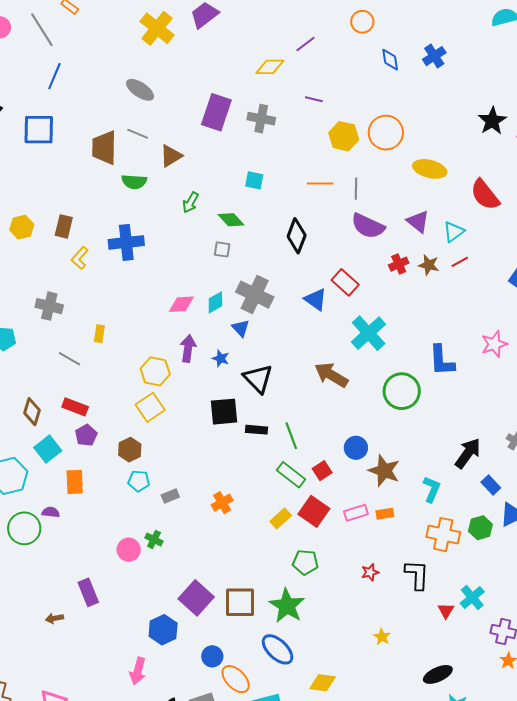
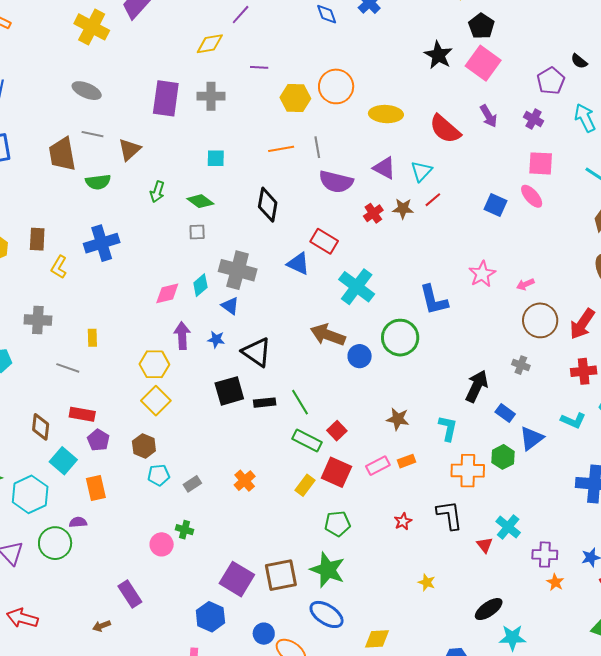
blue circle: (356, 448) -> (360, 356), moved
brown star: (384, 471) -> (398, 419), size x0.7

